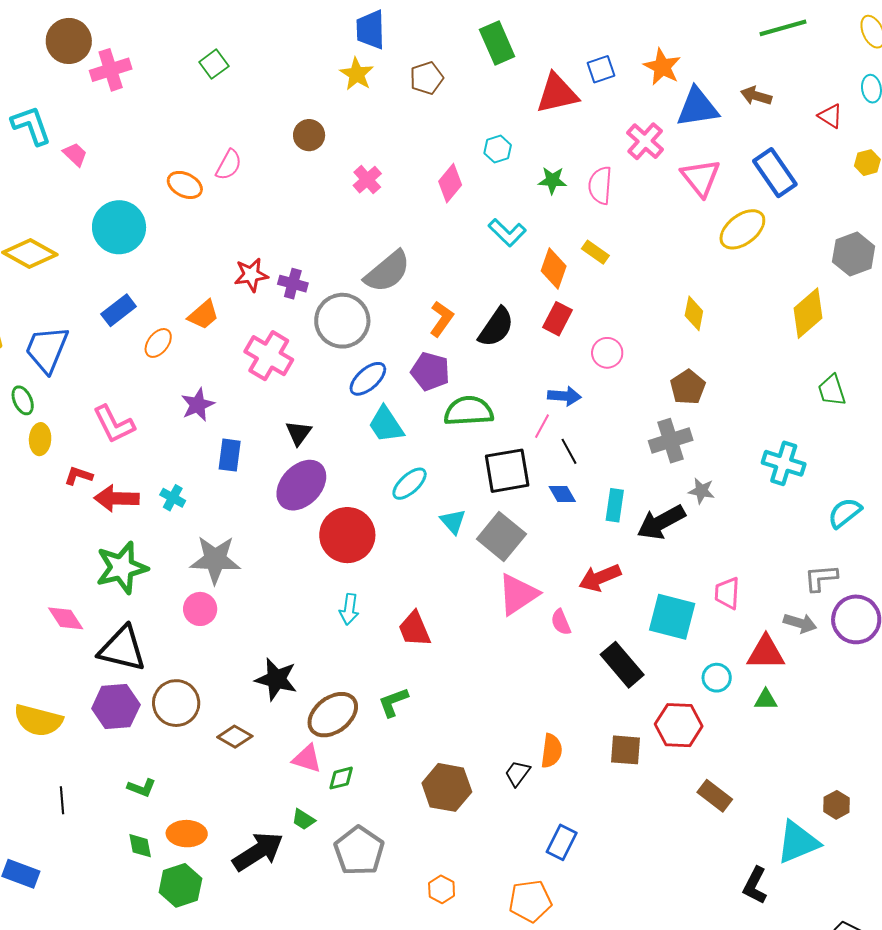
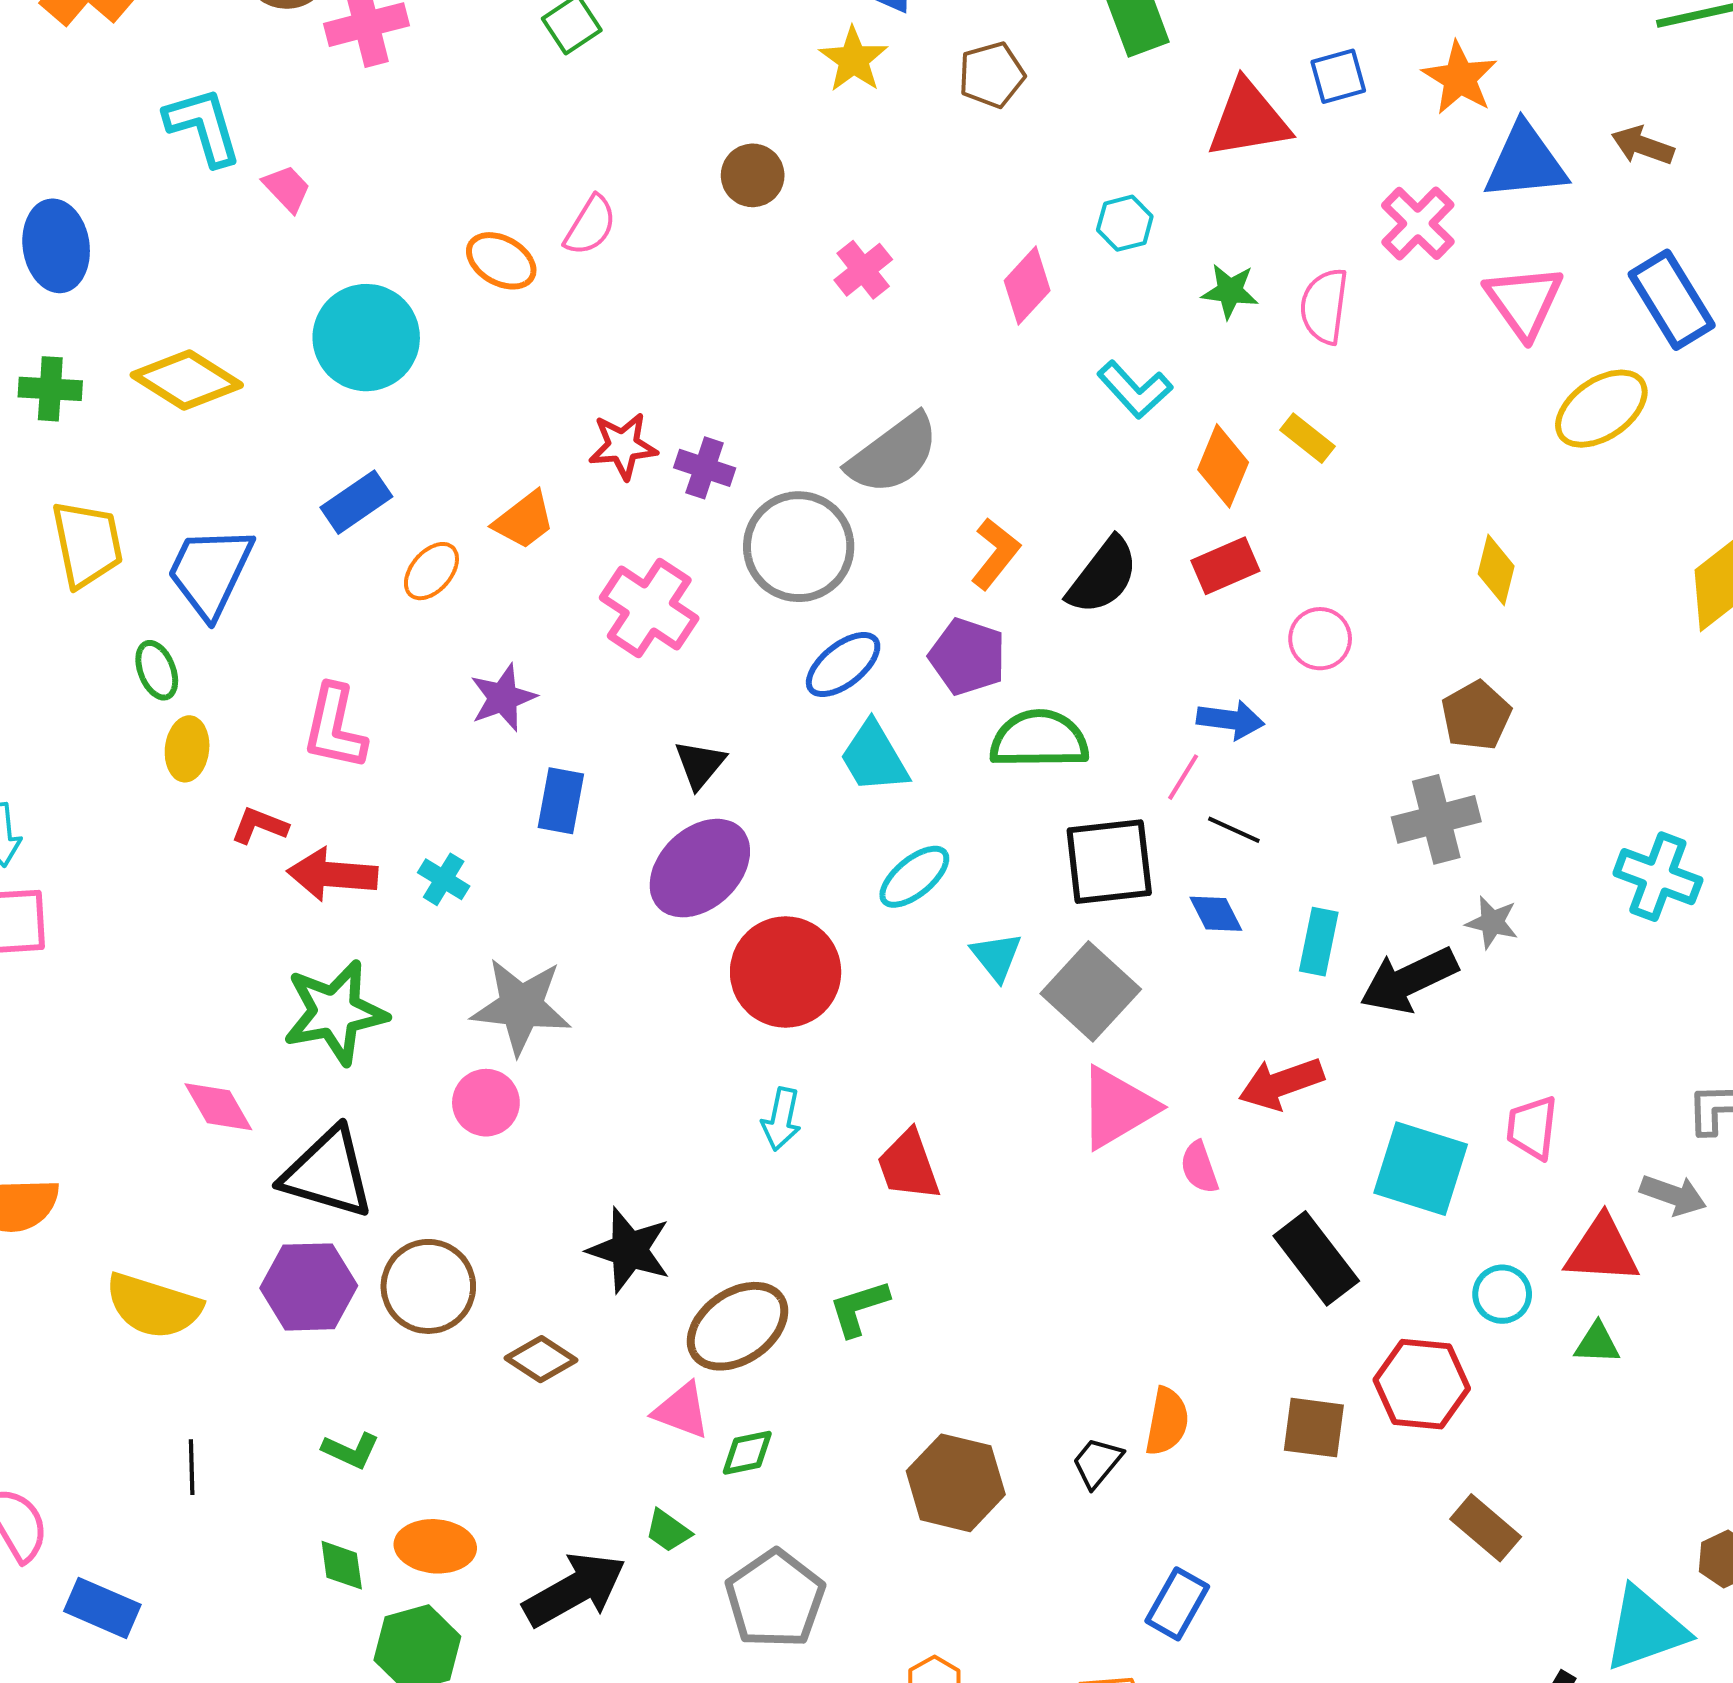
red rectangle: (558, 319) -> (1225, 566), turned 36
pink L-shape: (114, 424) -> (335, 727), turned 36
black line: (569, 451) -> (1234, 830), turned -40

